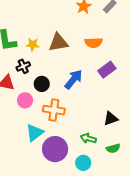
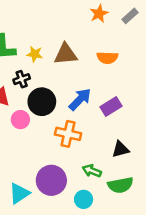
purple rectangle: (107, 70) -> (111, 106), moved
black circle: (42, 84) -> (42, 102), size x1.5
orange cross: (54, 110) -> (68, 134), moved
cyan triangle: (35, 133) -> (19, 193), moved
green semicircle: (113, 148) -> (120, 185), size x1.5

